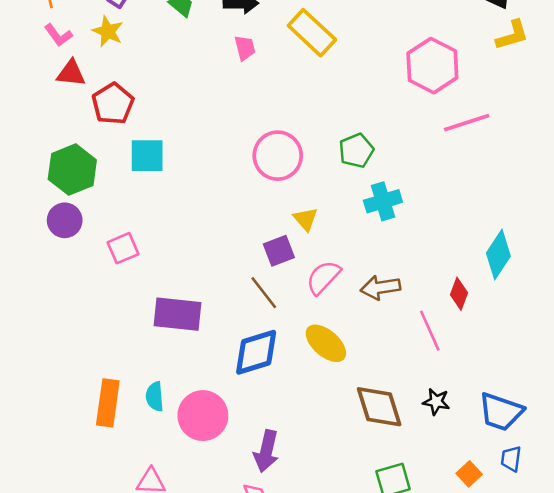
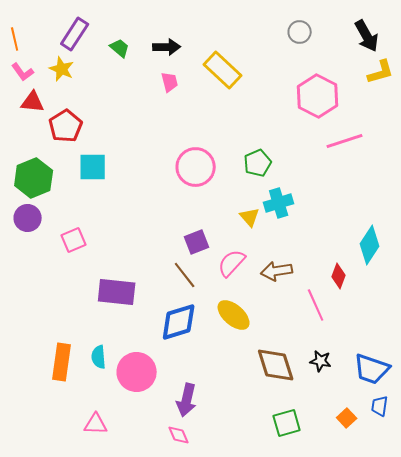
yellow triangle: (306, 219) -> (250, 217), moved

